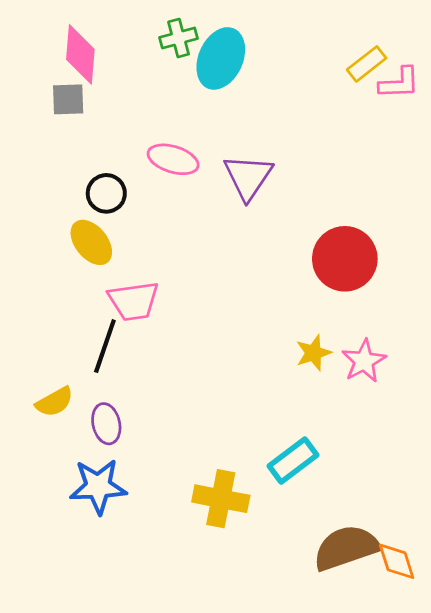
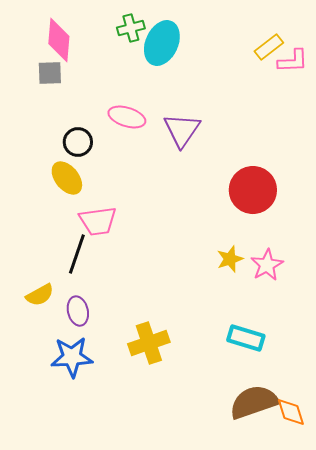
cyan rectangle: (293, 461) -> (246, 338), moved, turned 54
yellow cross: (221, 499) -> (149, 343), moved, turned -30

